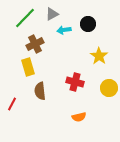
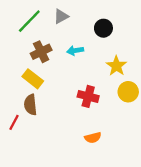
cyan arrow: (64, 30) -> (75, 51), moved
yellow rectangle: (28, 67) -> (33, 79), turned -36
yellow circle: (109, 88) -> (128, 92), moved
brown semicircle: (40, 91) -> (30, 105), moved

